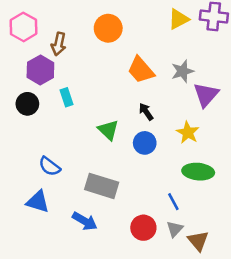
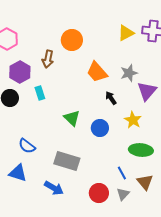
brown arrow: (59, 44) -> (48, 59), moved
black arrow: (146, 112) -> (111, 98), moved
brown triangle: (198, 241) -> (145, 182), moved

